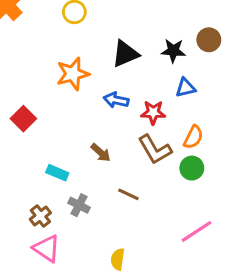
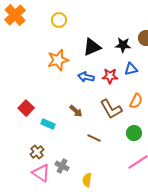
red star: (153, 112) -> (110, 76), moved
red square: (23, 119) -> (26, 108), moved
green circle: (192, 168) -> (134, 133), moved
gray cross: (79, 205) -> (62, 166), moved

